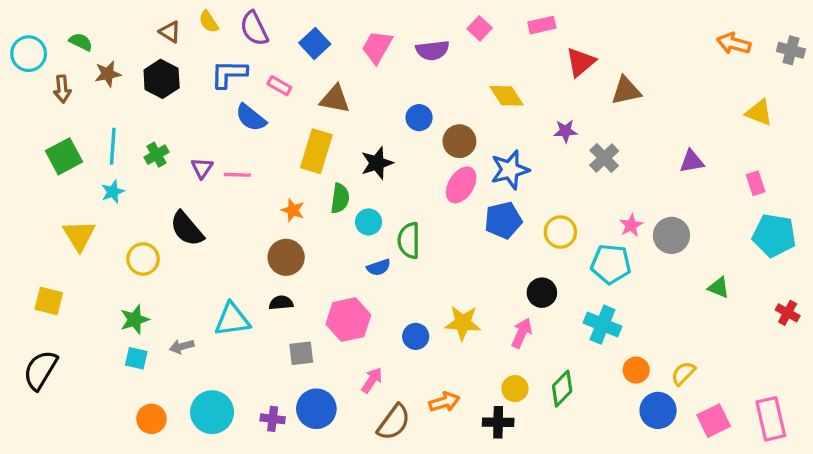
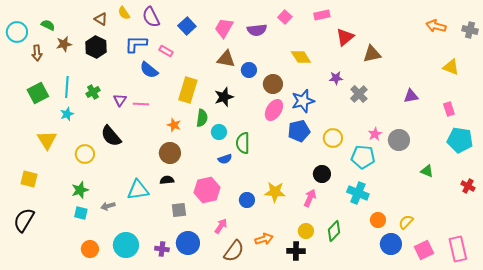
brown triangle: (335, 99) -> (226, 59), moved

